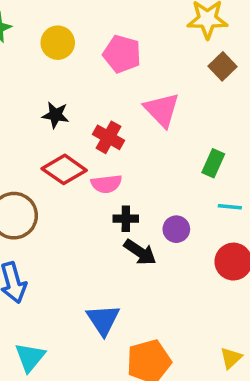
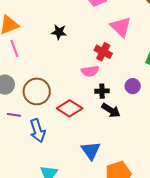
red cross: (109, 137) -> (103, 52), moved
red diamond: (64, 169) -> (70, 108), moved
purple circle: (176, 229) -> (133, 86), moved

